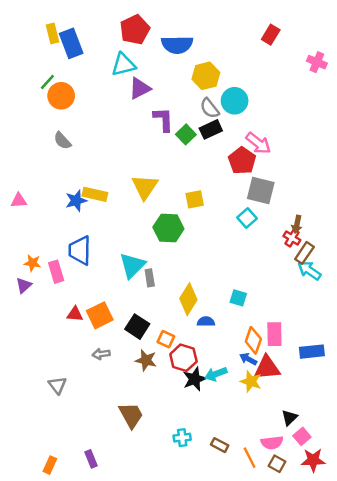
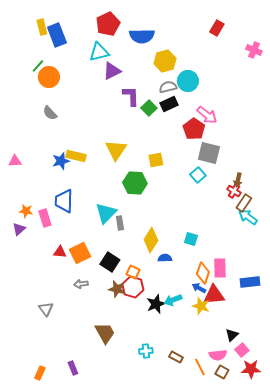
gray semicircle: (210, 108) -> (168, 87), turned 114
red hexagon: (183, 358) -> (133, 287), moved

